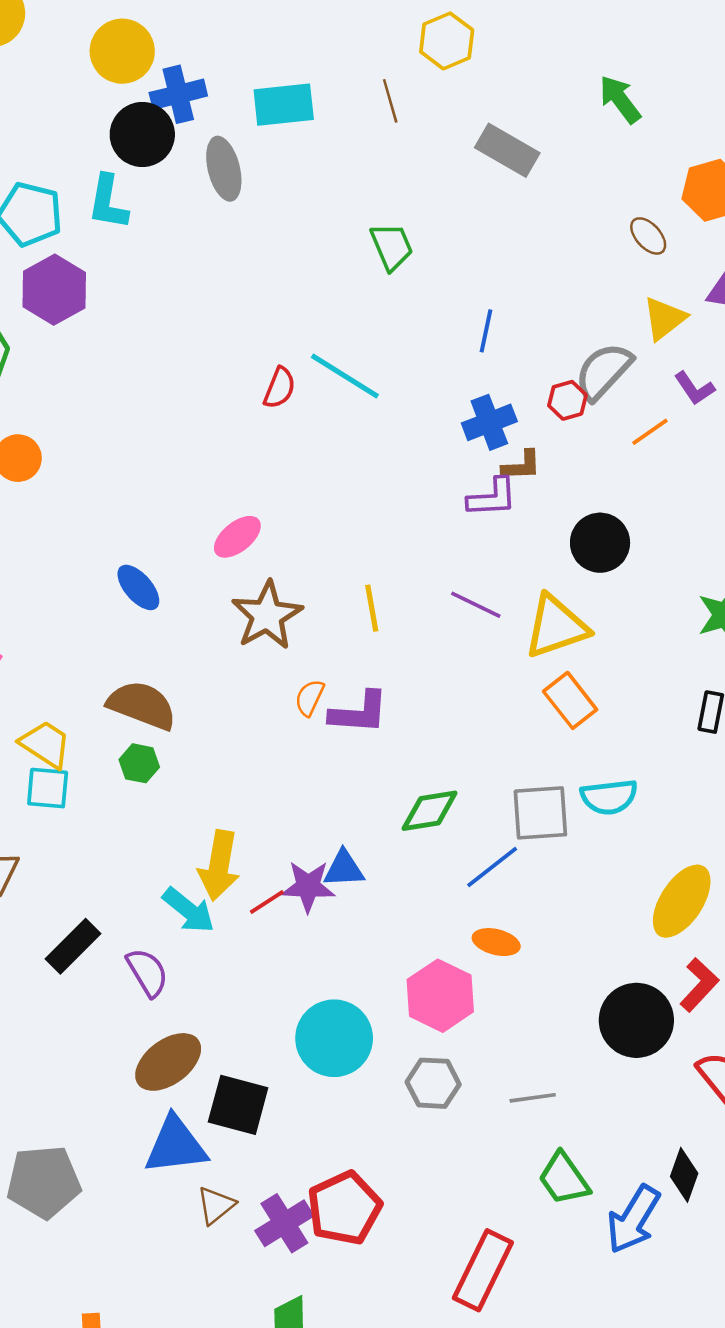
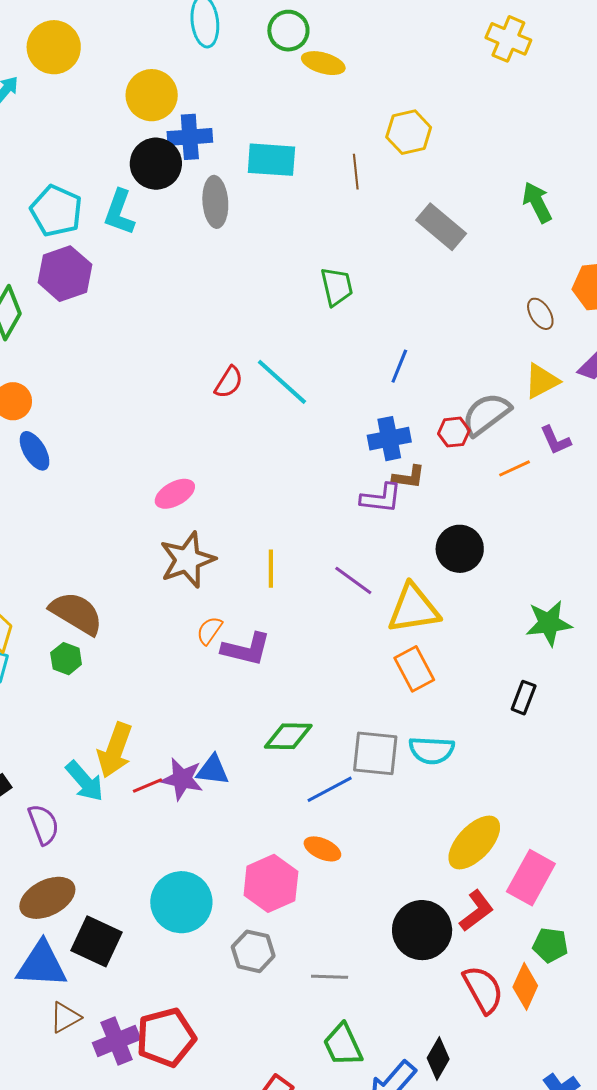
blue ellipse: (138, 587) -> (35, 451), moved

